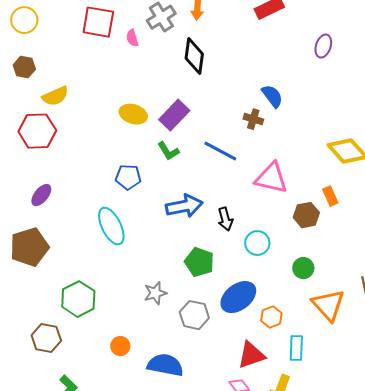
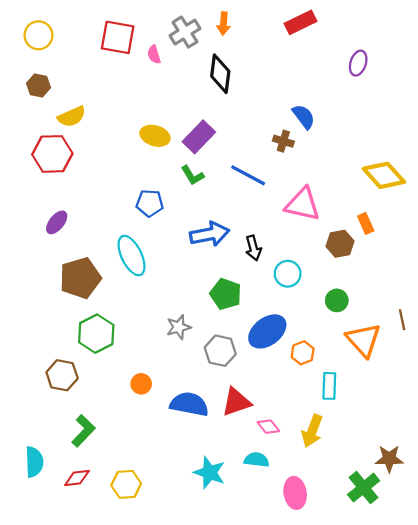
brown pentagon: (29, 247) -> (80, 278), moved
red triangle: (251, 355) -> (236, 402), moved

